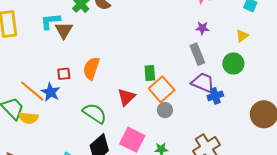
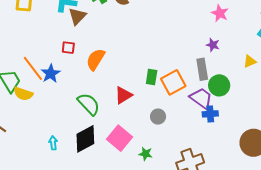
green circle: (233, 64) -> (219, 85), moved
red square: (64, 74) -> (68, 48), moved
orange square: (162, 89) -> (173, 82), moved

